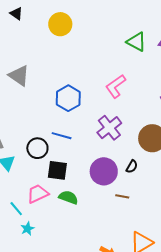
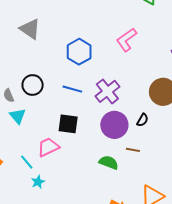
purple cross: (109, 128) -> (107, 91), moved
black circle: (37, 148) -> (33, 85), moved
green semicircle: (68, 197) -> (109, 162), moved

